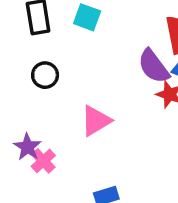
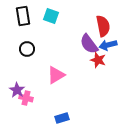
pink cross: (43, 161) -> (26, 98), turned -32

